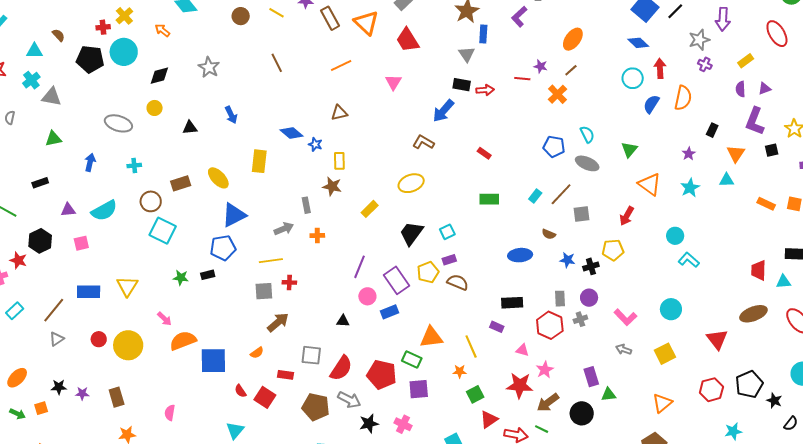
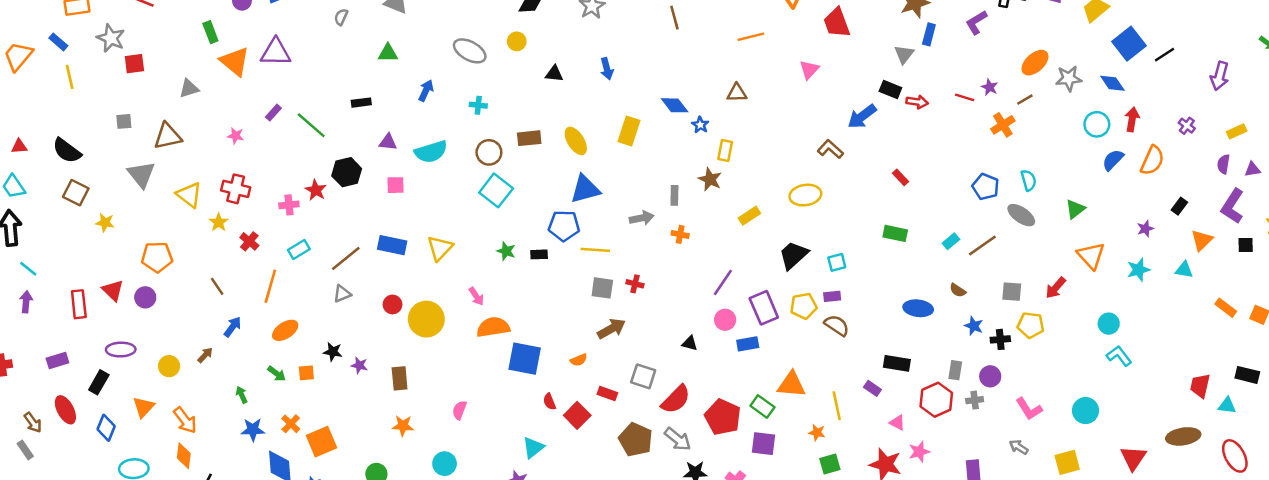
gray star: (699, 40) -> (1069, 78), moved
gray square: (581, 214) -> (1012, 292), moved
yellow line: (271, 261) -> (595, 250), moved

